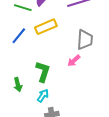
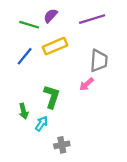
cyan arrow: (43, 96) -> (42, 124), moved

